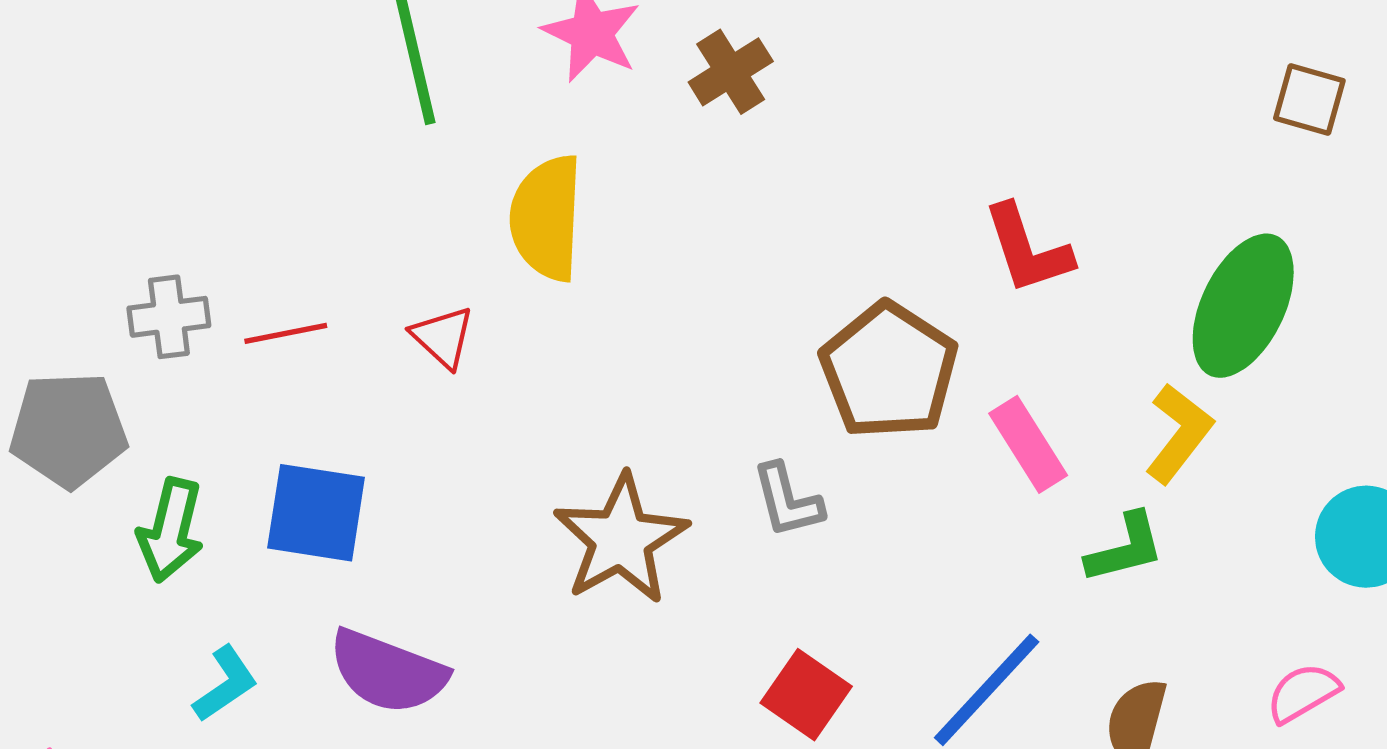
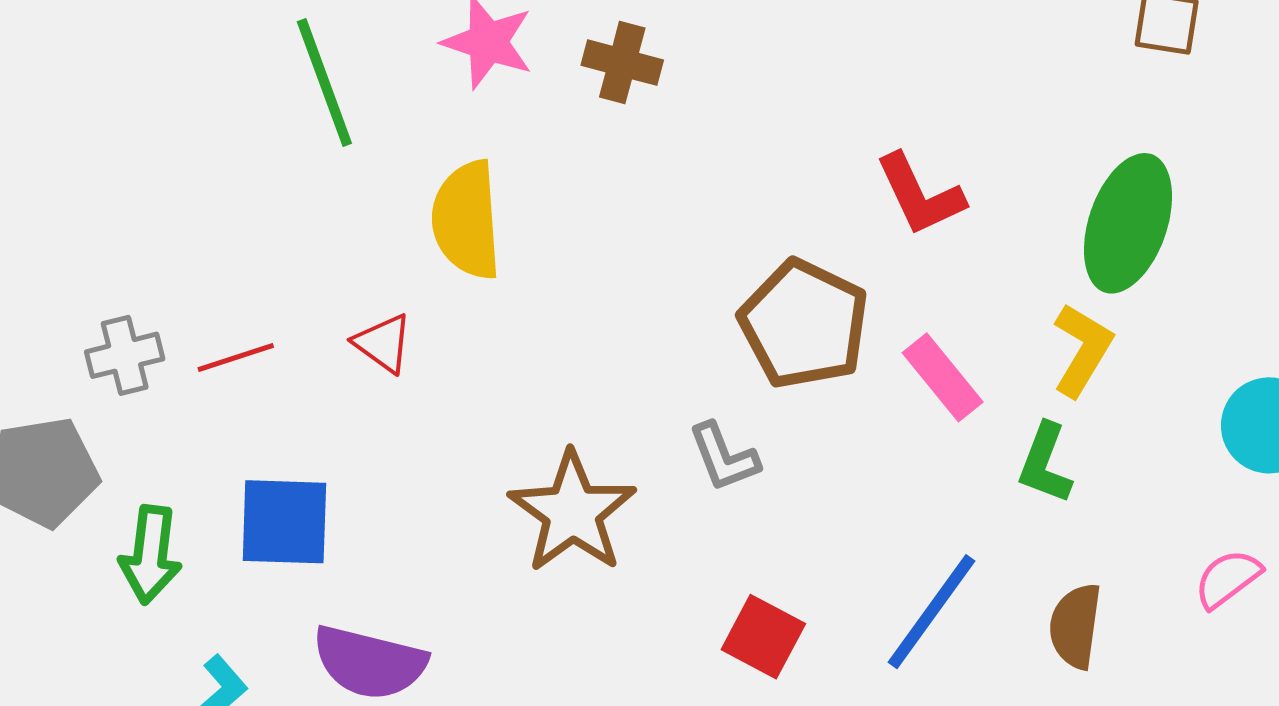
brown cross: (731, 72) -> (622, 63), turned -36
green L-shape: (1125, 548) -> (1045, 463), turned 132

